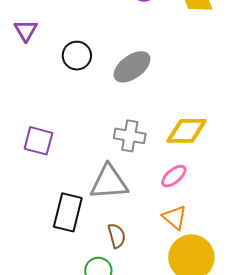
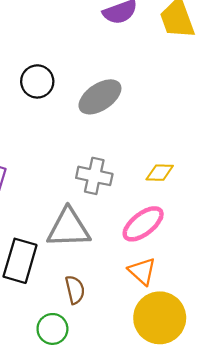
yellow diamond: (187, 131) -> (160, 173), size x0.6
pink ellipse: (174, 176) -> (143, 224), size x1.4

